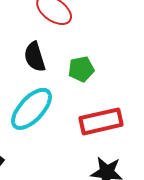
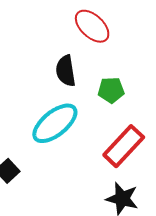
red rectangle: (101, 121) -> (124, 146), turned -42

